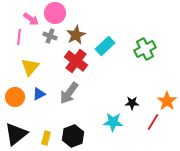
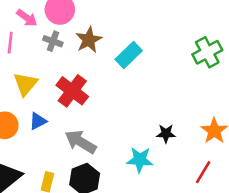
green cross: (145, 49) -> (207, 52), moved
red cross: (76, 61) -> (72, 91), moved
gray arrow: (69, 93) -> (81, 142), moved, turned 85
red line: (153, 122) -> (203, 172), moved

